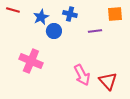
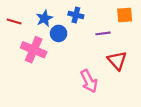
red line: (13, 10) -> (14, 22), moved
pink cross: (31, 61) -> (34, 50), moved
red triangle: (108, 81) -> (117, 61), moved

